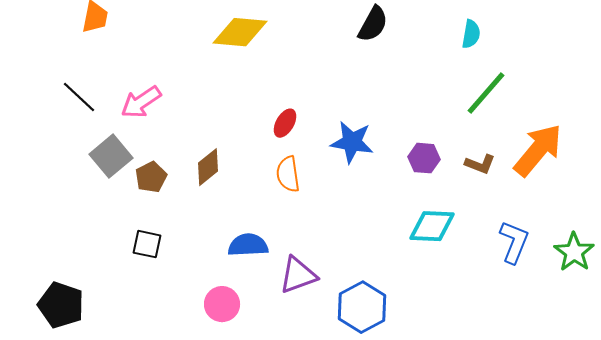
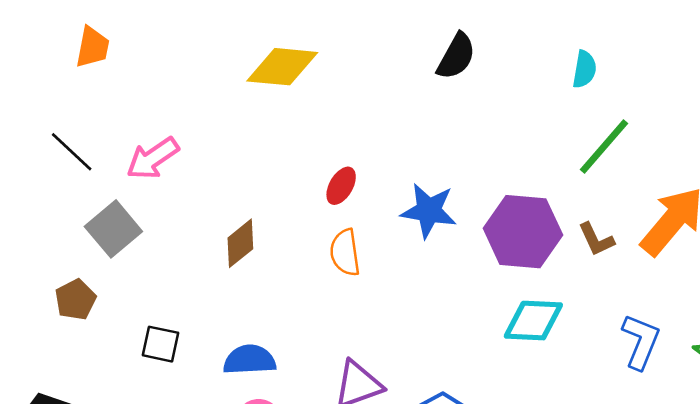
purple hexagon: (424, 158) -> (523, 232), size x1.8
brown L-shape: (480, 164) -> (596, 239), turned 44
brown pentagon: (151, 177) -> (76, 300), moved
blue semicircle: (248, 245) -> (250, 360), moved

